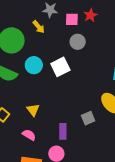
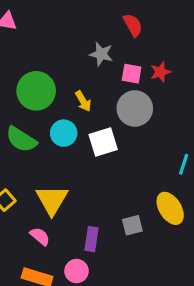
yellow arrow: (39, 27) -> (83, 101), moved
gray circle: (78, 42) -> (135, 108), size x1.5
yellow triangle: (33, 110) -> (52, 200), size x1.6

